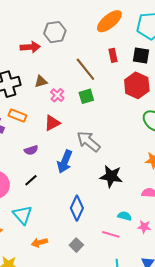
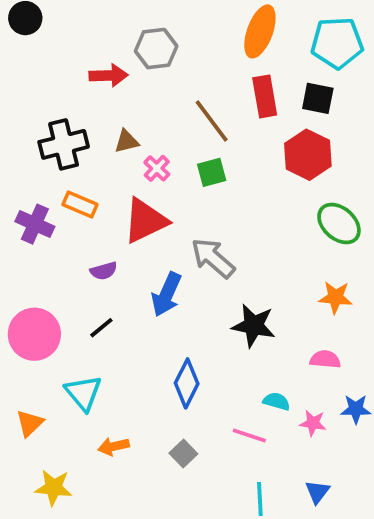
orange ellipse: (109, 21) -> (260, 31), turned -32
red rectangle: (113, 55) -> (265, 96), size x1.5
red triangle: (52, 123) -> (145, 221), size x1.5

